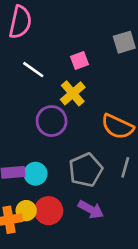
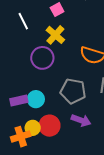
white line: (33, 70) -> (23, 21), turned 36
gray pentagon: (86, 170) -> (73, 91), turned -30

